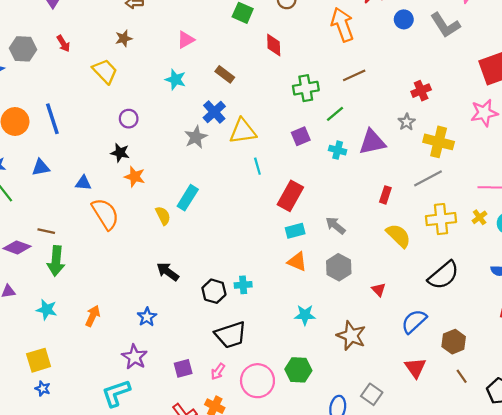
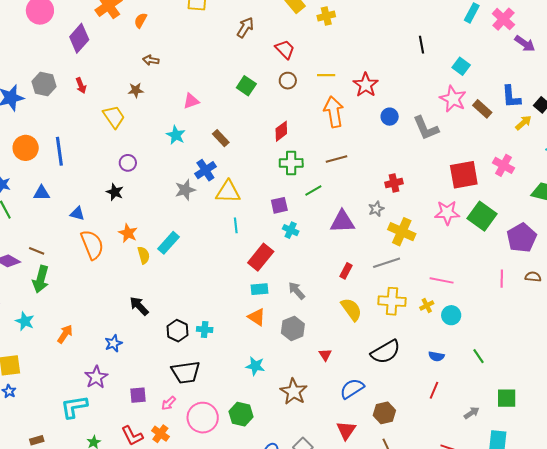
red diamond: (274, 45) -> (281, 131), moved, turned 45
cyan cross: (338, 150) -> (291, 230), moved
orange star: (135, 177) -> (128, 233), moved

